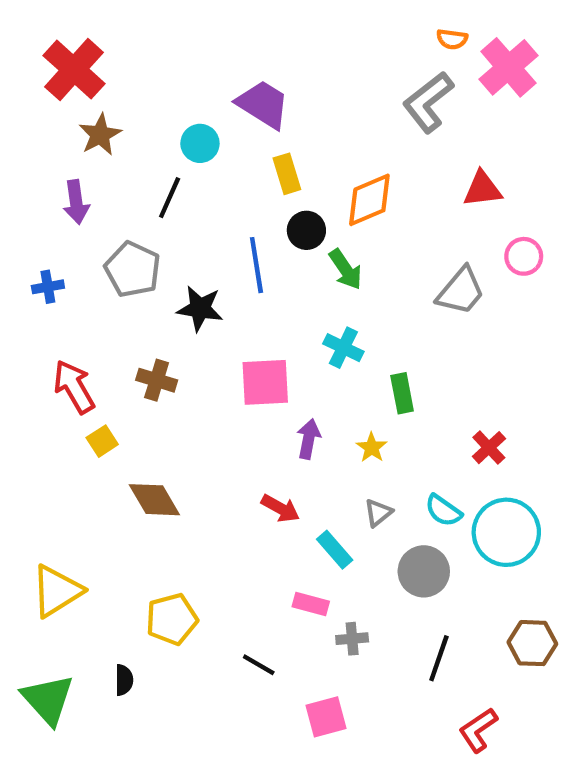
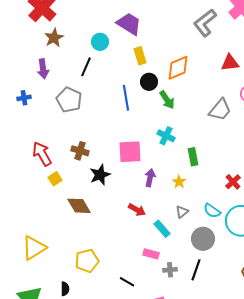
blue cross: (48, 287) -> (24, 98), moved
black star: (200, 309) -> (100, 175), moved, turned -30
black line: (439, 658) -> (196, 270), moved

